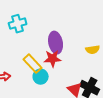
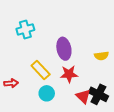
red star: (53, 59) -> (69, 74), moved
cyan circle: (41, 77) -> (47, 93), moved

